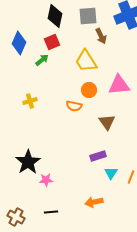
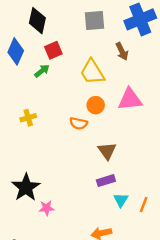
black diamond: (55, 16) -> (37, 21), moved
brown arrow: (101, 36) -> (122, 51), moved
brown triangle: (107, 122) -> (107, 151), moved

